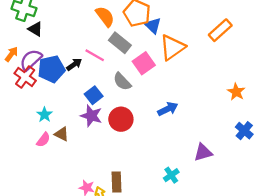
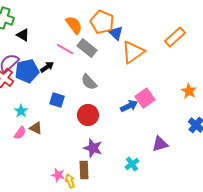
black triangle: (35, 29) -> (23, 35), moved
pink line: (95, 55) -> (65, 49), moved
pink square: (144, 63) -> (145, 98), moved
blue square: (94, 95) -> (57, 100), moved, turned -35
purple star: (91, 116) -> (93, 148), moved

